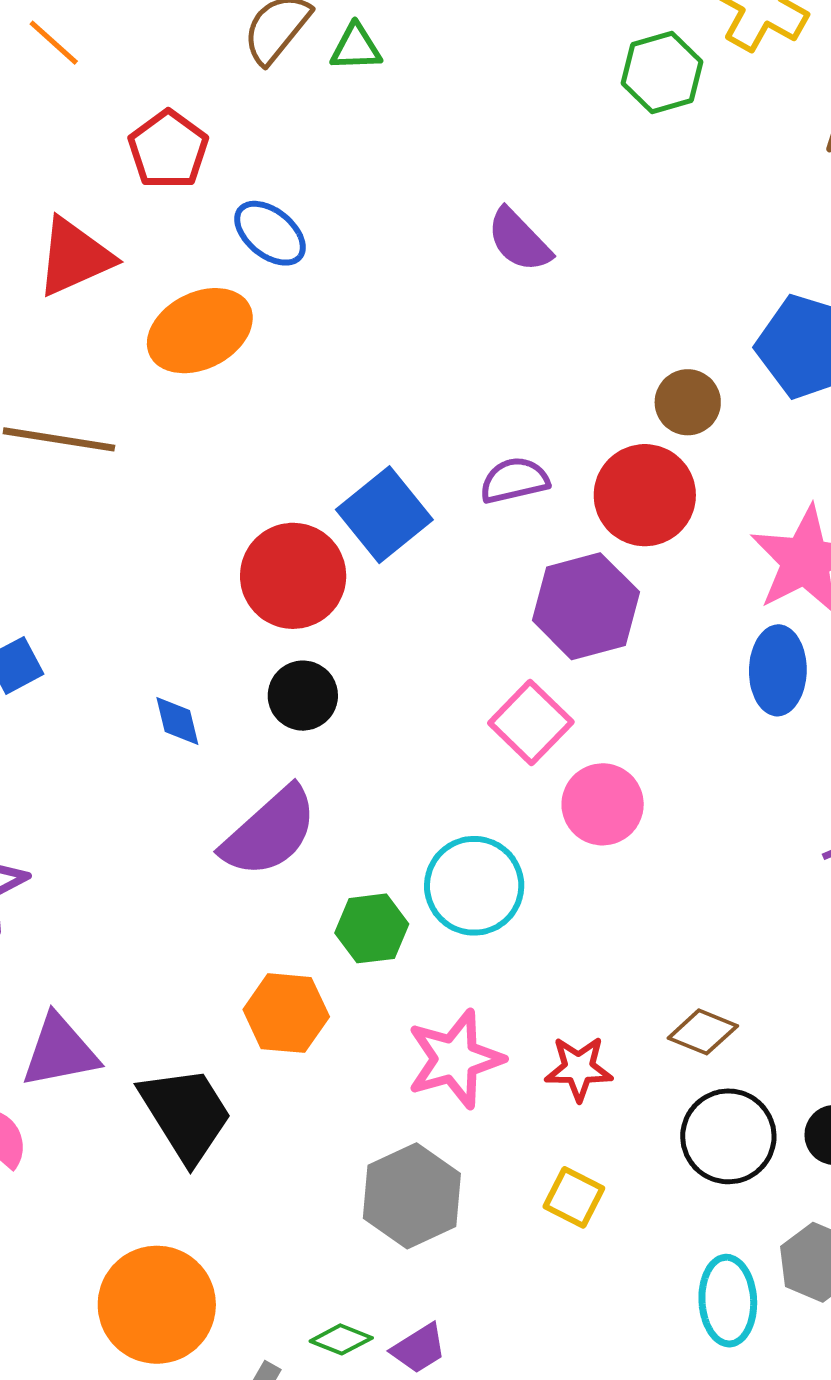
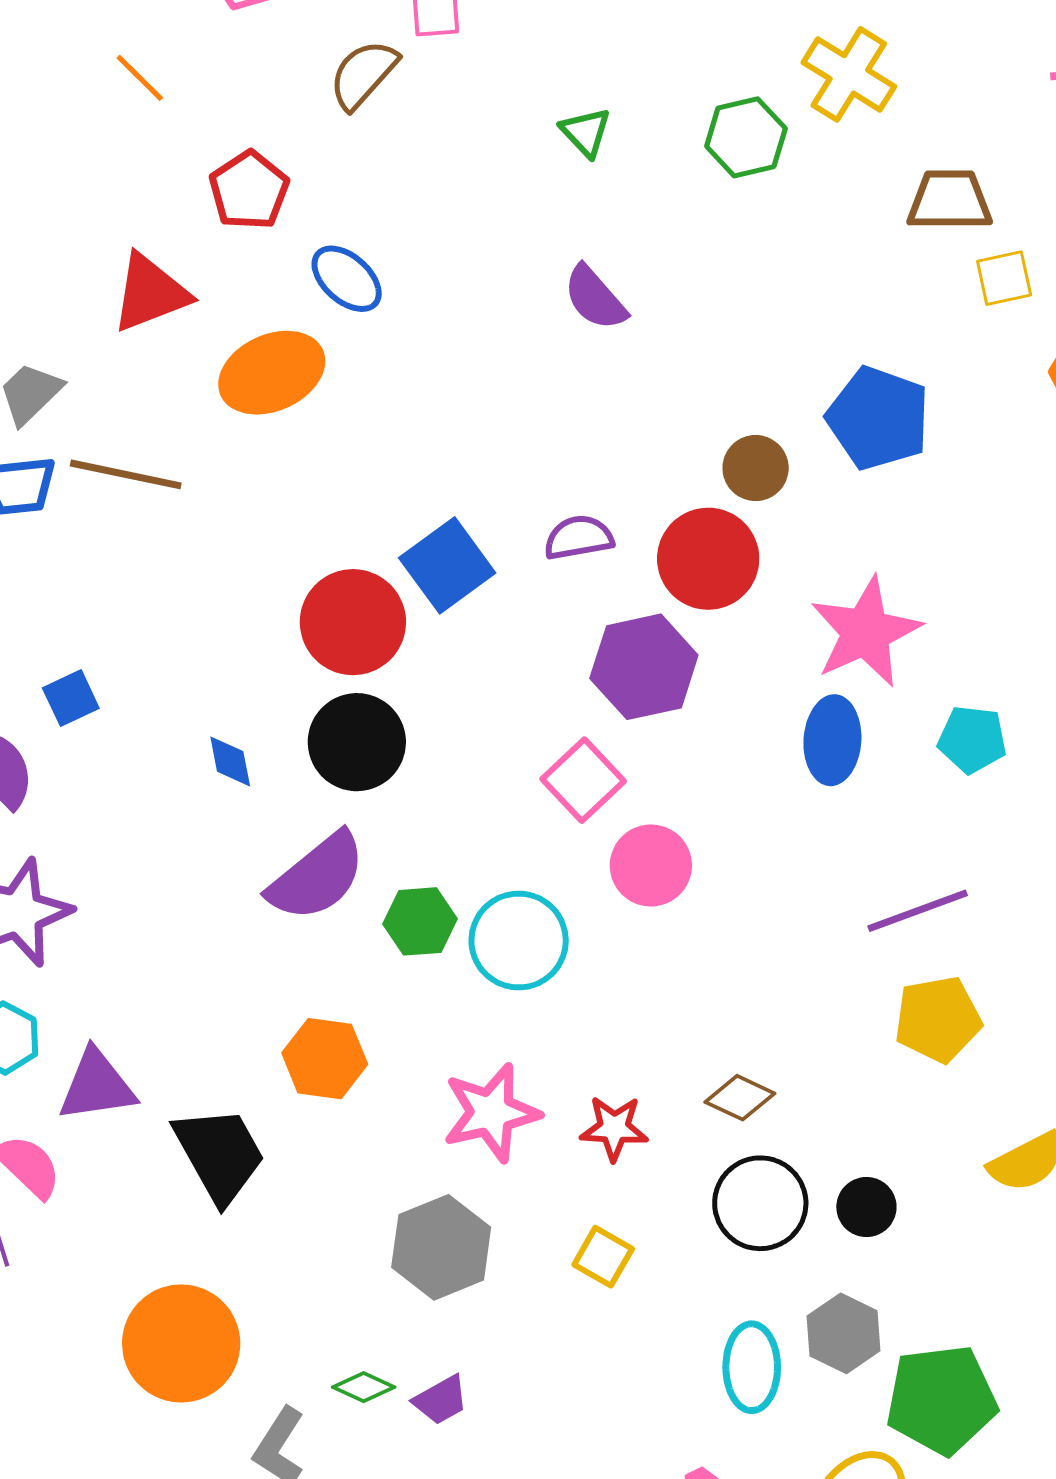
green triangle: (356, 47) -> (586, 132), moved, turned 46
black circle: (303, 696) -> (357, 742), size x1.4
green hexagon: (372, 928) -> (420, 921), moved

